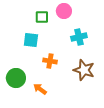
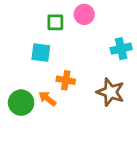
cyan cross: (79, 37) -> (121, 49), moved
orange arrow: (40, 89) -> (47, 99), moved

